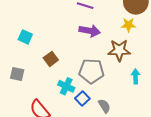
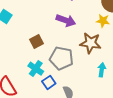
brown square: (51, 59) -> (36, 42), moved

